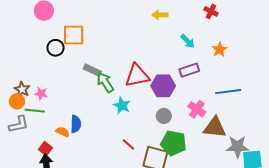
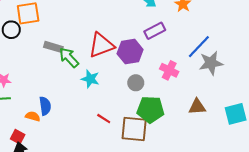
blue line: (228, 92) -> (199, 47), turned -30
brown triangle: (215, 127) -> (197, 107), moved, size x0.7
gray star: (237, 147) -> (211, 63), moved

